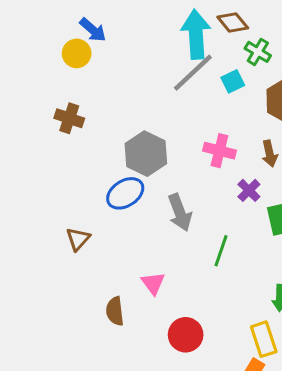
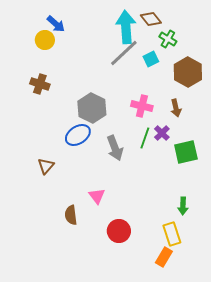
green line: (221, 251) -> (145, 138), moved

